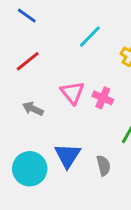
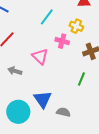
pink cross: (103, 98) -> (62, 41), moved
gray semicircle: (103, 166) -> (63, 112), moved, turned -56

